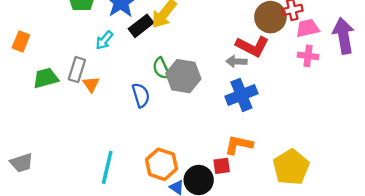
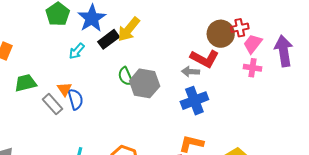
pink trapezoid: (308, 28) -> (253, 44), turned -40
gray rectangle: (77, 70) -> (52, 104), moved, turned -60
blue semicircle: (141, 95) -> (75, 99), moved

